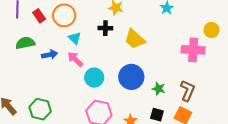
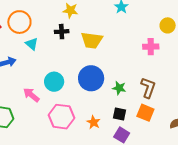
yellow trapezoid: (135, 39) -> (92, 40), turned -30
pink cross: (193, 50) -> (151, 47), size x0.7
pink arrow: (75, 59) -> (31, 95), moved

